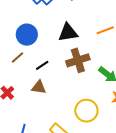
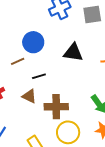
brown cross: (78, 60) -> (56, 107), moved

